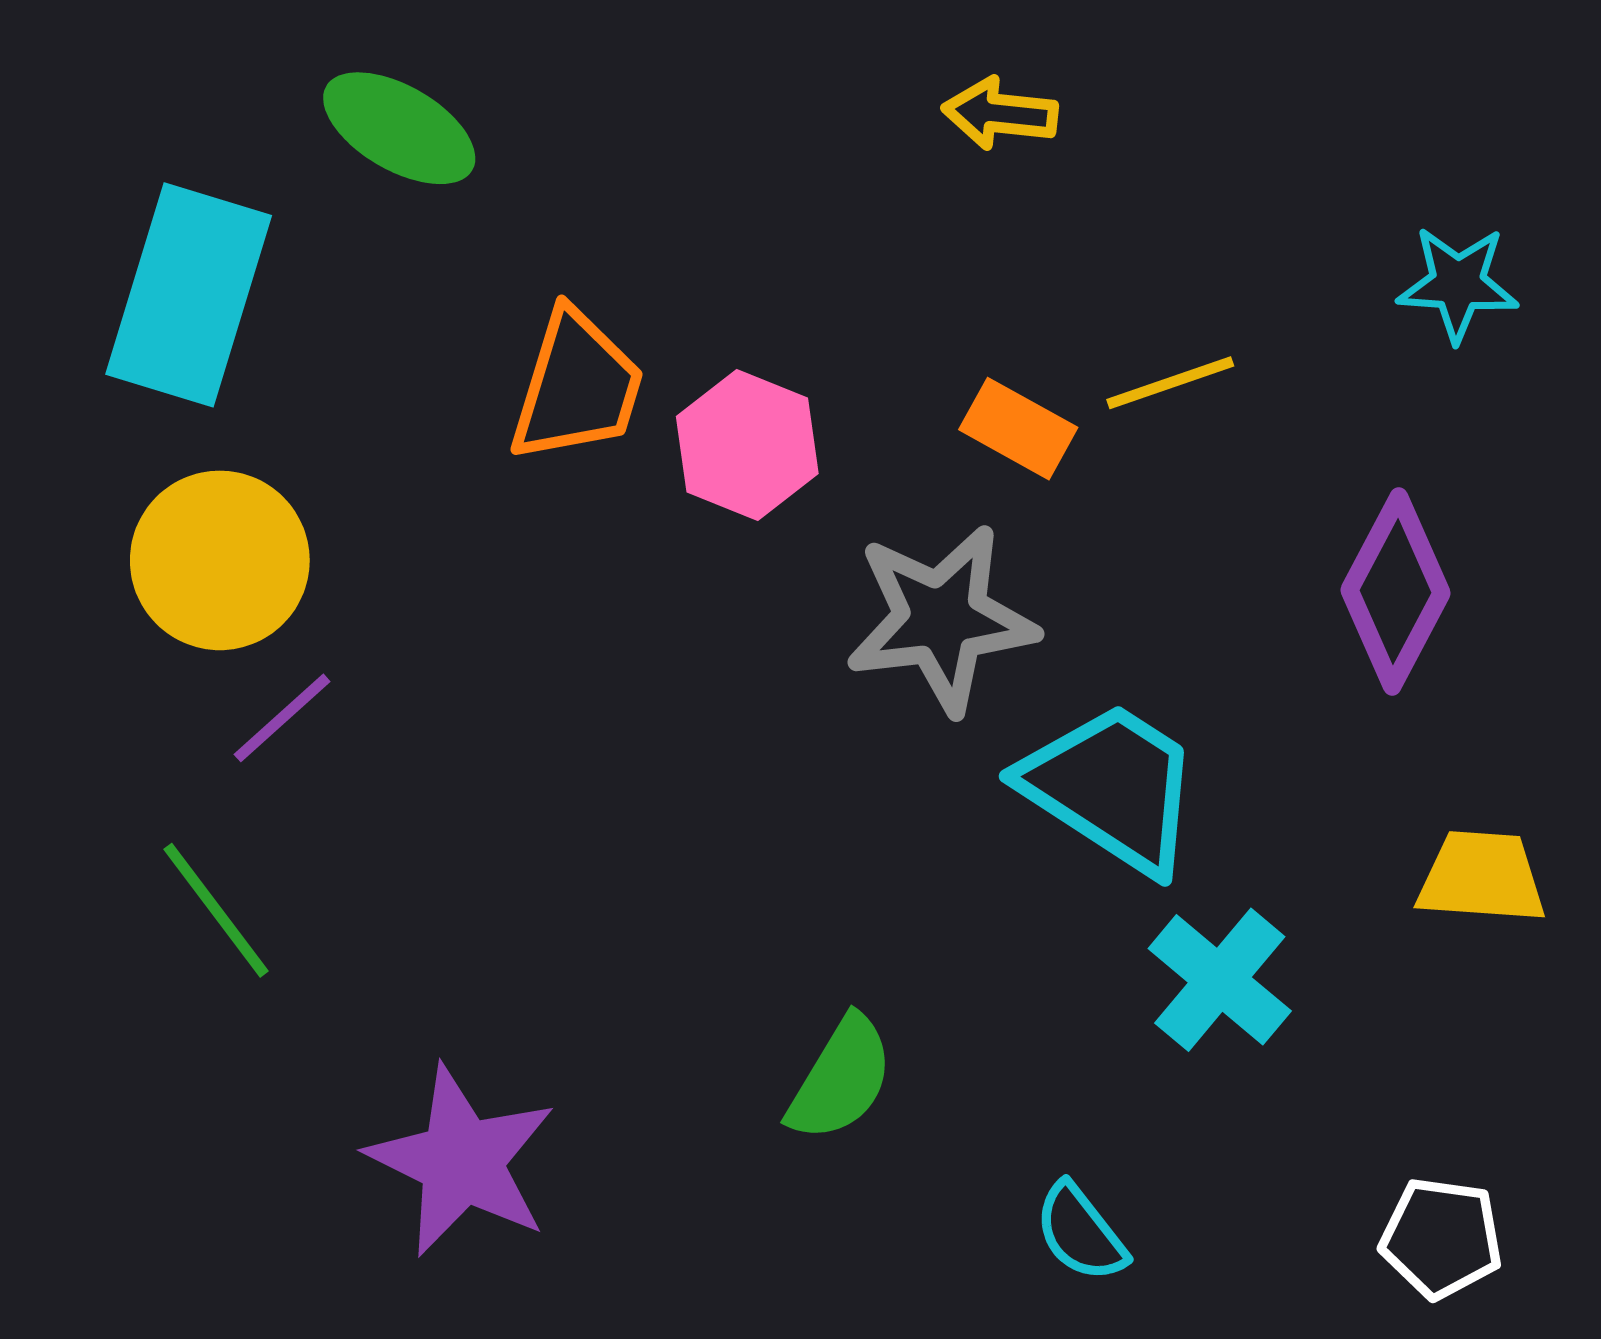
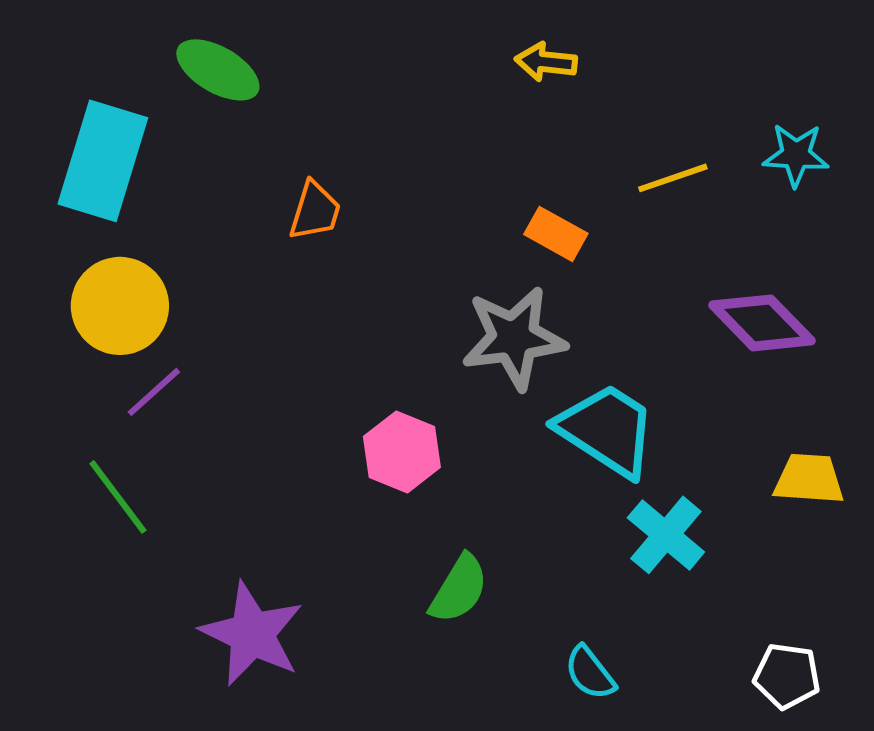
yellow line: (1170, 383) -> (673, 178), moved
orange trapezoid: (577, 386) -> (315, 211), size x0.7
pink hexagon: (747, 445) -> (402, 452), moved
purple diamond: (1396, 592) -> (762, 323), turned -72

